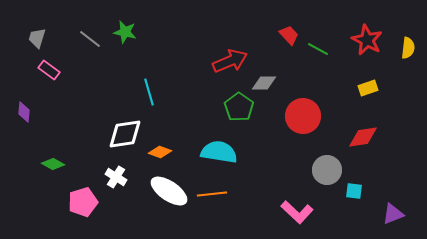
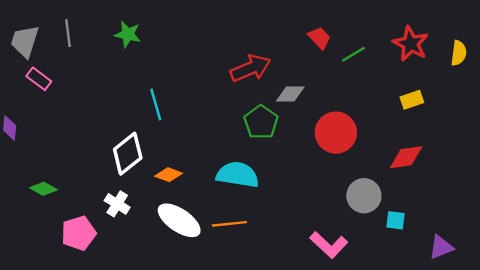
gray trapezoid: (37, 38) -> (25, 41), size x1.4
gray line: (90, 39) -> (68, 33), moved, turned 45
green line: (318, 49) -> (353, 54), turned -60
white diamond: (125, 134) -> (128, 154), turned -30

